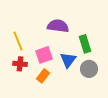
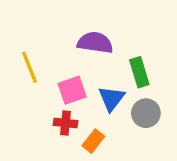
red cross: (20, 64) -> (66, 123), moved
orange rectangle: (43, 76) -> (93, 141), moved

